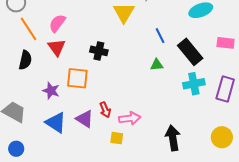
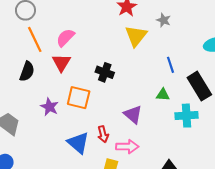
cyan cross: (194, 84) -> (187, 116), moved
purple triangle: (85, 119) -> (133, 114), moved
blue triangle: (56, 122) -> (78, 143), moved

